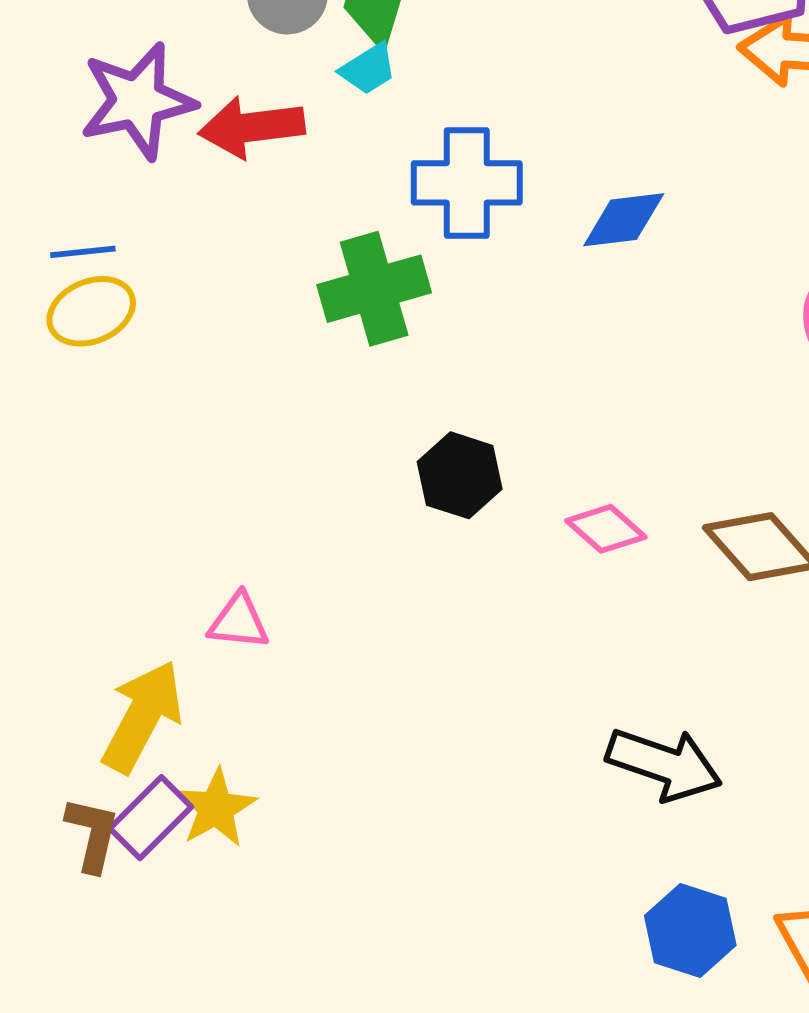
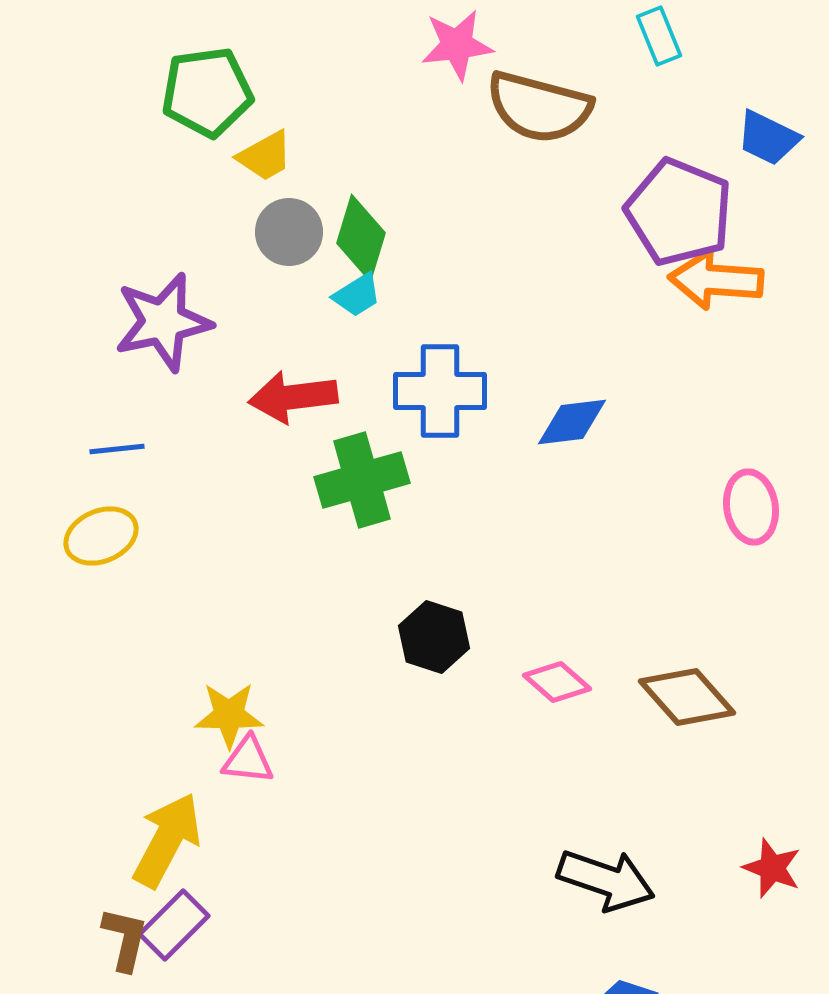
red arrow: (252, 127) -> (293, 397), moved
yellow ellipse: (91, 311) -> (101, 536), moved
yellow star: (216, 808) -> (229, 715), moved, turned 30

